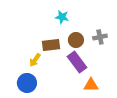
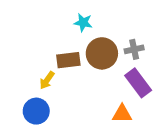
brown circle: (76, 40) -> (102, 53), size x1.5
purple rectangle: (77, 62) -> (138, 83), moved

